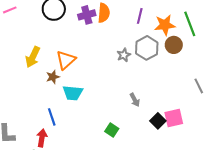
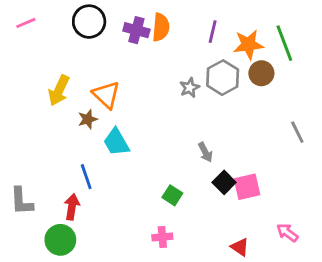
purple cross: (87, 15) -> (136, 30), turned 30
orange triangle: (66, 60) -> (106, 95), turned -35
cyan trapezoid: (73, 93) -> (116, 142), turned 55
pink square: (174, 118) -> (247, 187), moved
black square: (158, 121) -> (224, 182), moved

